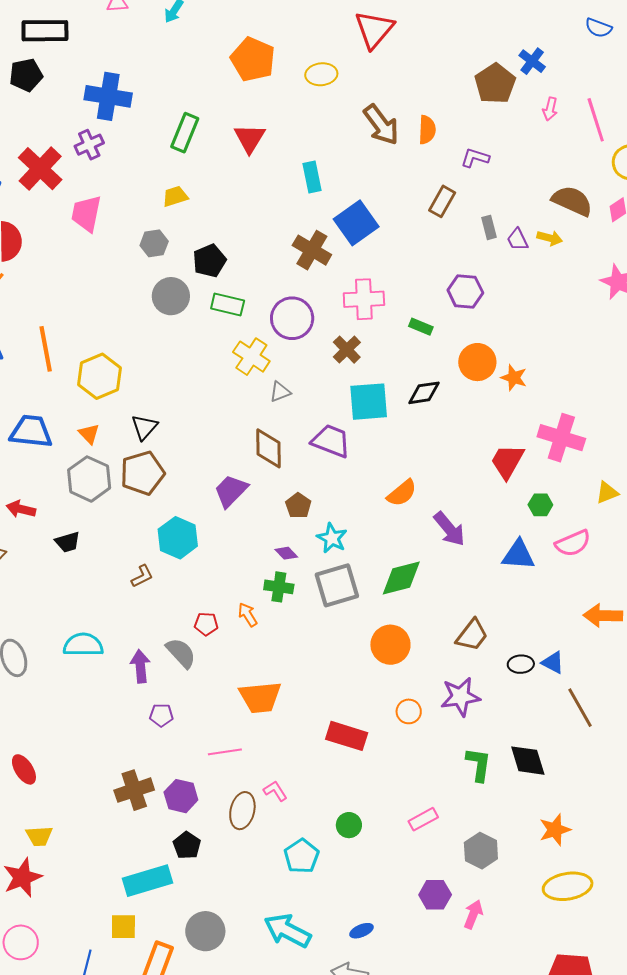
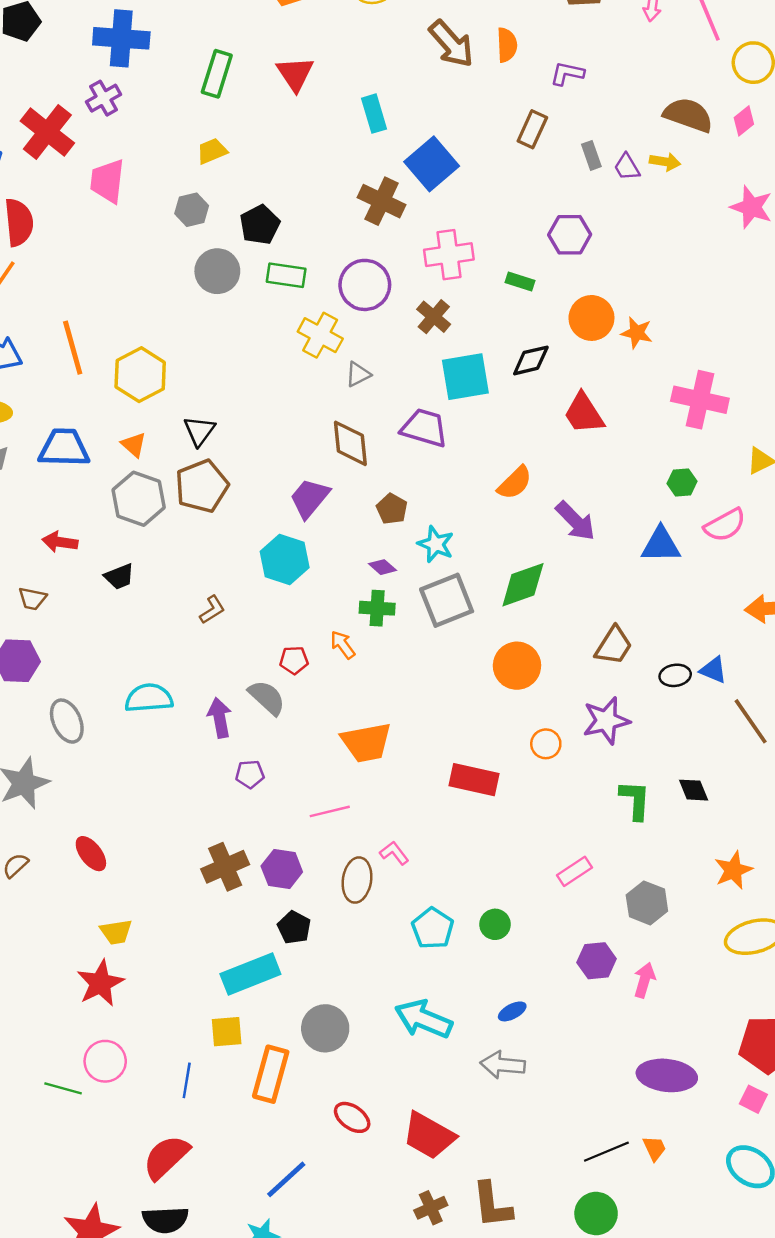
red trapezoid: (507, 461) -> (584, 413), moved, turned -57
cyan hexagon: (178, 538) -> (285, 559), moved
black diamond: (528, 761) -> (694, 790), size x0.7
green circle: (349, 825) -> (495, 924), moved

